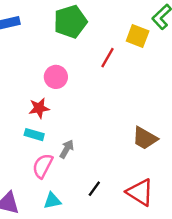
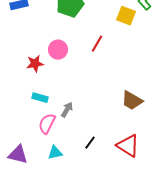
red line: (108, 58) -> (97, 44), moved
red star: (39, 108) -> (35, 64), moved

